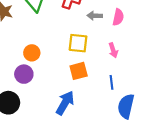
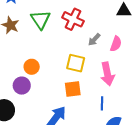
gray arrow: (95, 16) -> (94, 40), turned -56
pink arrow: (113, 50) -> (107, 74), size x1.6

